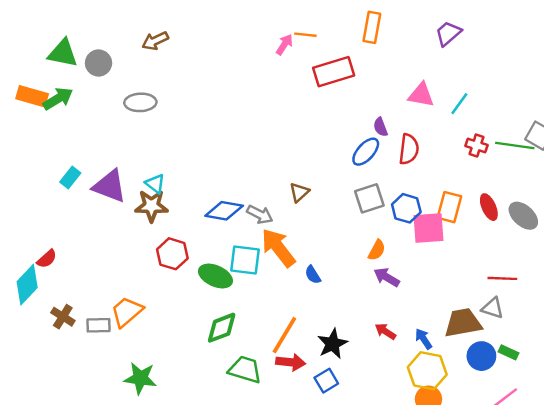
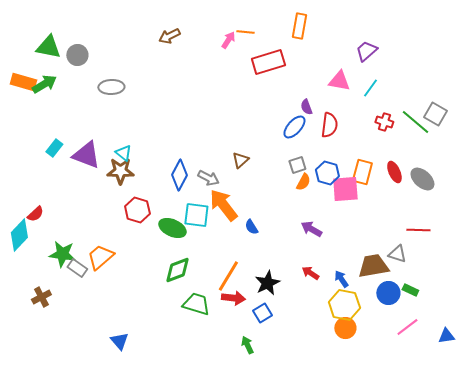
purple trapezoid: (448, 33) -> (366, 51), moved
brown arrow: (155, 41) -> (169, 36), moved
green line: (515, 145) -> (415, 122), turned 32
gray square: (369, 198) -> (297, 165), size x0.7
blue diamond: (224, 211) -> (179, 175), turned -72
orange semicircle: (377, 250) -> (303, 182), moved
red line: (502, 278) -> (418, 230), moved
brown cross: (63, 317) -> (41, 297), moved, turned 30
gray rectangle: (99, 325) -> (77, 268), turned 36
green star: (140, 378) -> (62, 254), moved

